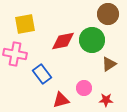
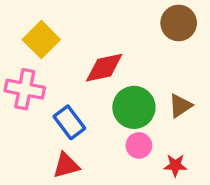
yellow square: (25, 24) -> (41, 40), turned -35
green circle: (92, 40) -> (134, 107), moved
red triangle: (61, 100) -> (66, 165), moved

